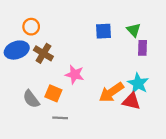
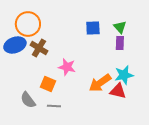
orange circle: (31, 27) -> (28, 24), size x1.6
purple rectangle: (143, 48) -> (120, 43), moved
cyan star: (138, 83) -> (124, 75), turned 30
gray semicircle: (31, 99) -> (28, 100), moved

